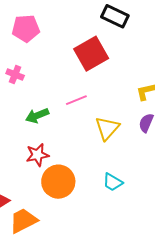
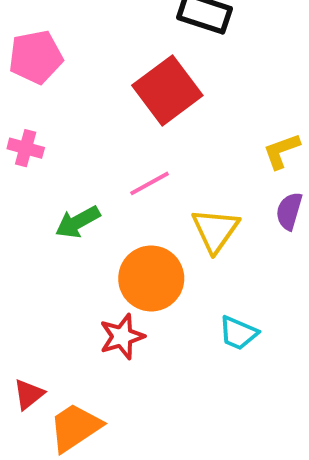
red star: (37, 155) -> (122, 337), moved
orange circle: (58, 182) -> (151, 278), moved

